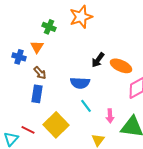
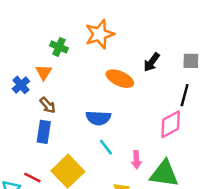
blue cross: (19, 57) -> (21, 85), turned 32
black arrow: (98, 60) -> (152, 62), moved
orange ellipse: (121, 66) -> (120, 79), moved

